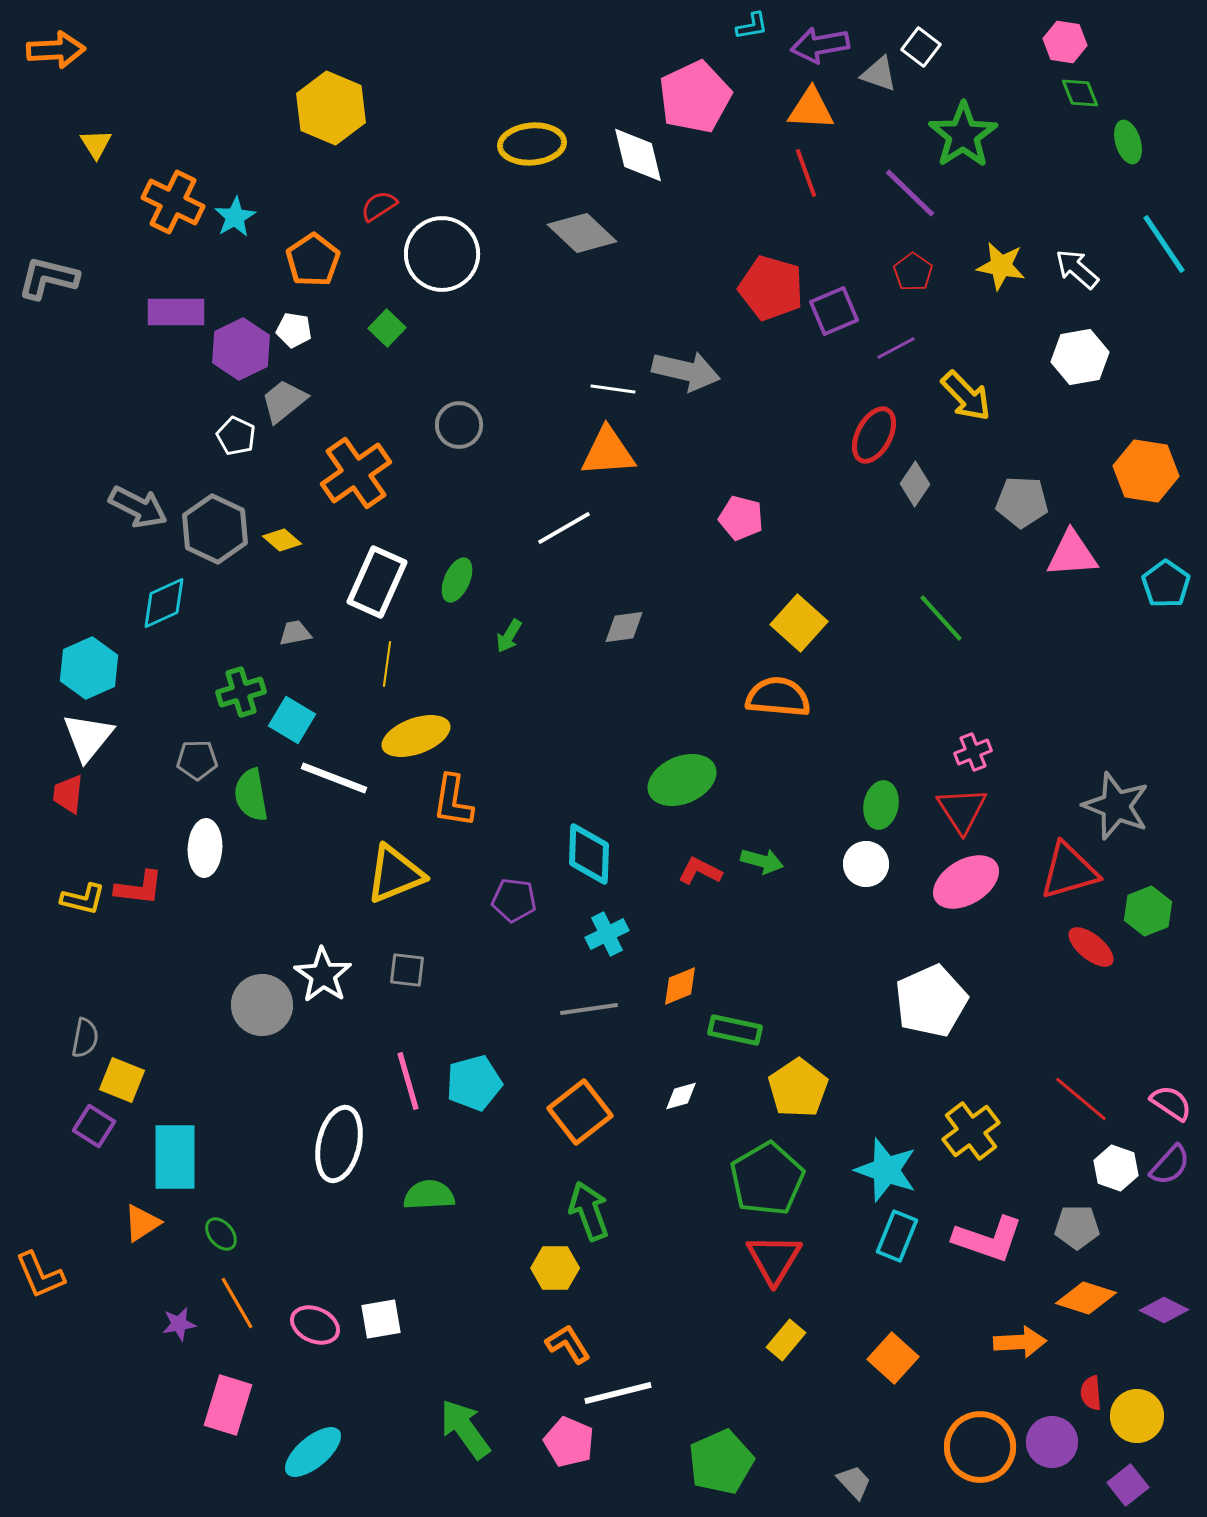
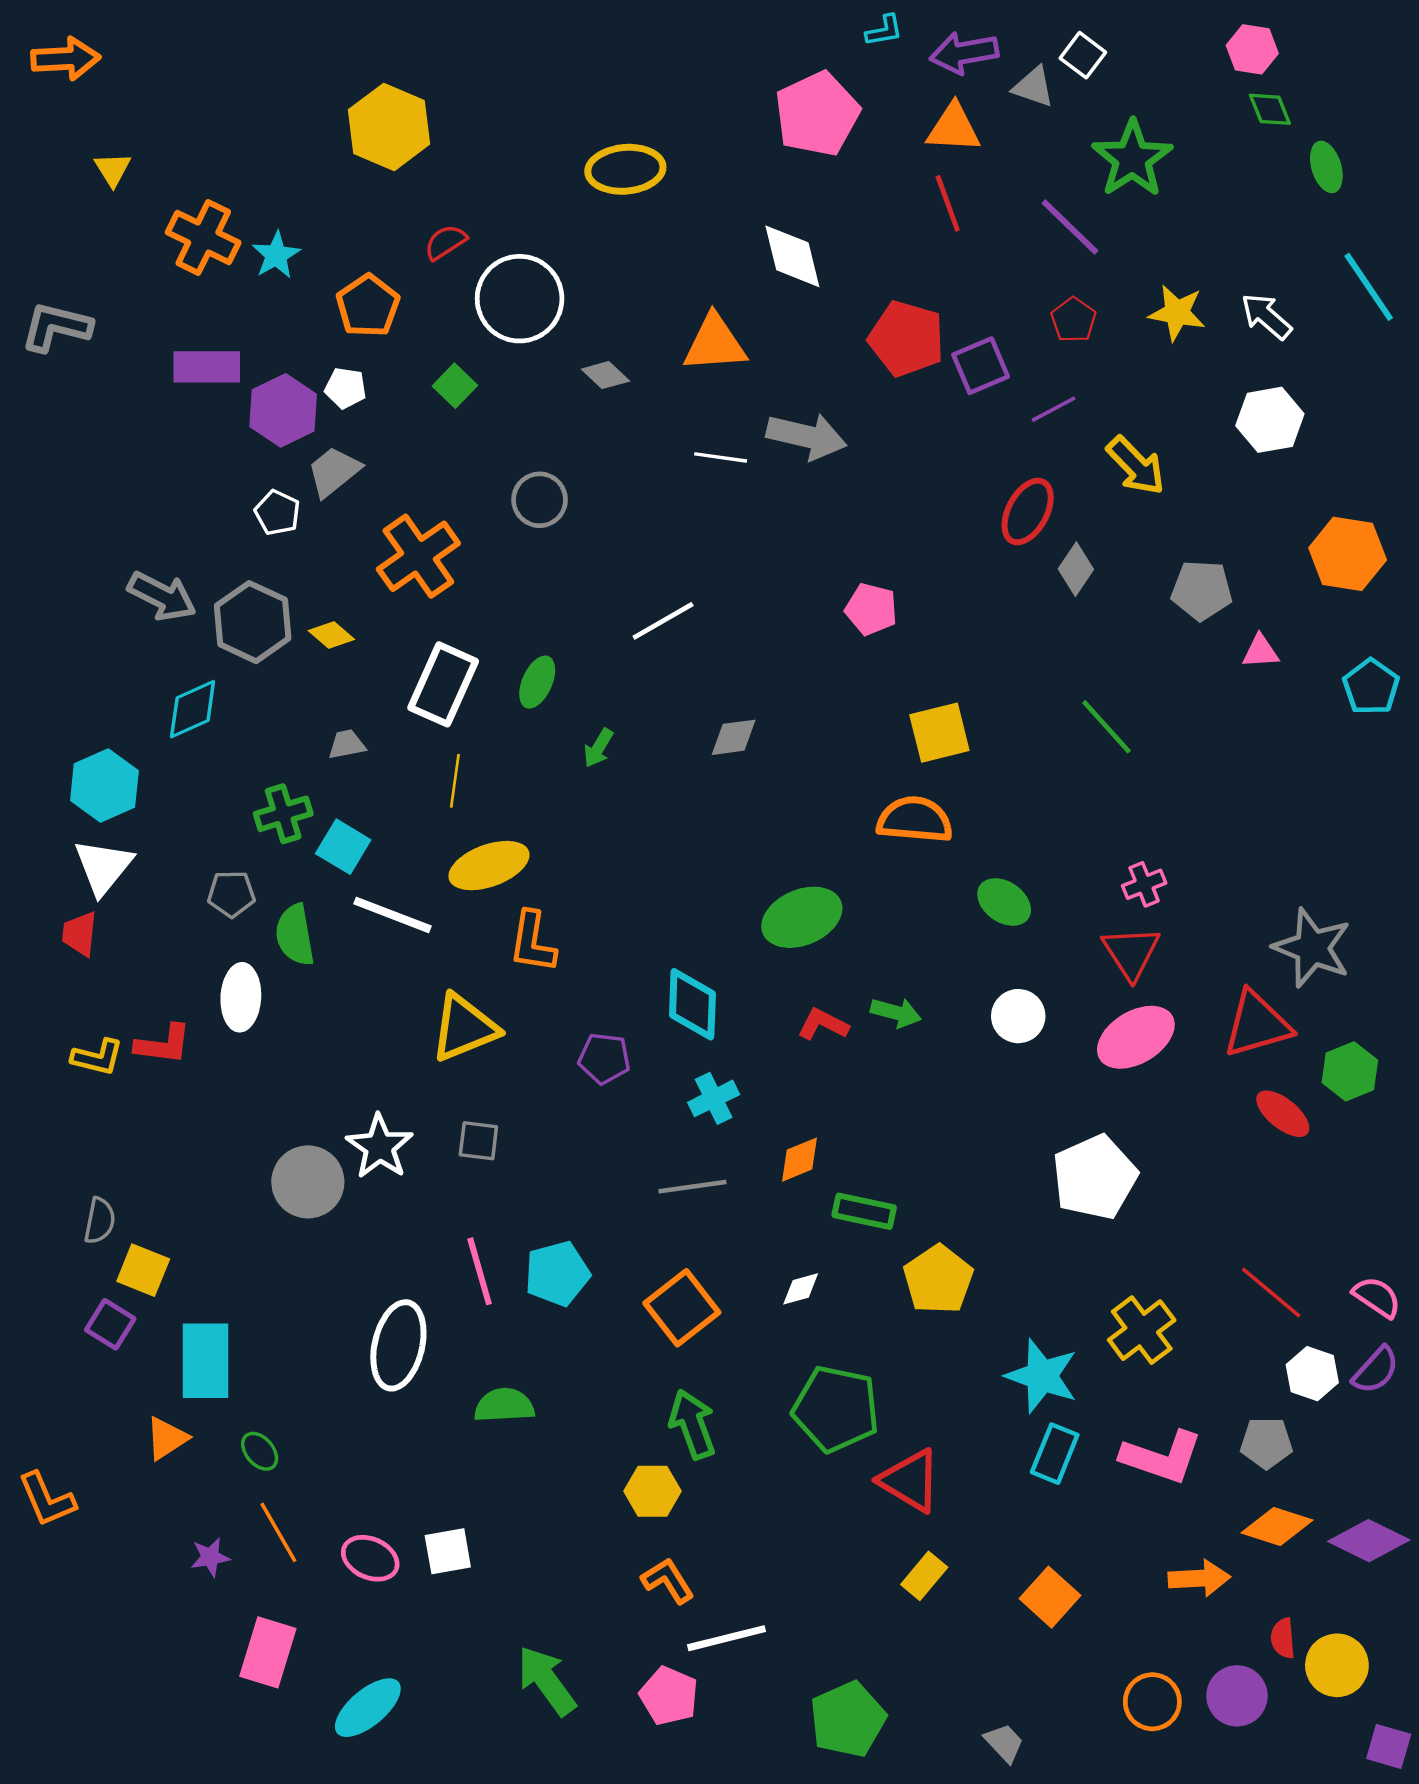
white diamond: (638, 155) -> (792, 256), moved
gray diamond: (582, 233) -> (605, 375), moved, size x0.6
orange triangle: (608, 452) -> (715, 343), moved
pink triangle: (1072, 554) -> (1261, 651), size x0.6
yellow square: (799, 623) -> (939, 733), turned 34
green ellipse: (881, 805) -> (1004, 902), moved, turned -66
green pentagon: (767, 1179) -> (836, 1409), moved, turned -30
red triangle: (774, 1259) -> (910, 1481), turned -30
purple diamond: (1164, 1310) -> (1369, 1541), size x1.4
orange circle: (980, 1447) -> (1152, 1702), size x0.7
purple square: (1128, 1485) -> (1389, 1746), moved, turned -36

